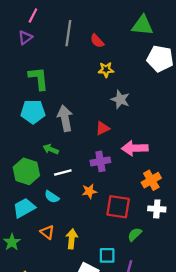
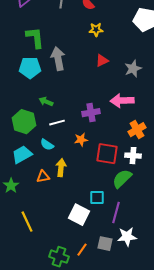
gray star: (120, 100) -> (133, 69), moved, turned 30
gray arrow: (65, 118) -> (58, 59), moved
red triangle: (103, 128) -> (102, 61), moved
white cross: (157, 209) -> (133, 156), moved
orange triangle: (47, 232) -> (43, 177), turned -48
green semicircle: (135, 234) -> (122, 179), size x1.5
yellow arrow: (72, 239) -> (61, 168), moved

